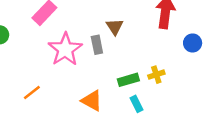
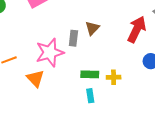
pink star: (65, 49) -> (50, 53), moved
orange triangle: (92, 101) -> (35, 79), moved

